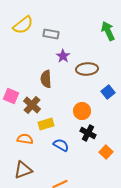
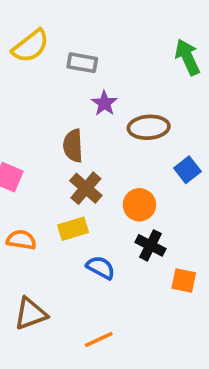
brown cross: (32, 105) -> (86, 188), moved
orange semicircle: (25, 139) -> (21, 240), moved
orange square: (106, 152) -> (184, 280), turned -32

